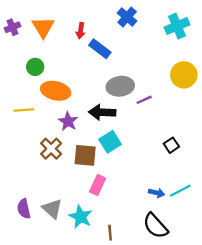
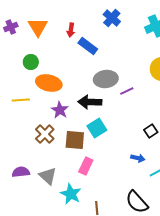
blue arrow: (157, 193) -> (138, 158), moved
purple semicircle: (24, 209) -> (21, 172), moved, turned 96
gray triangle: (52, 209) -> (48, 176), moved

